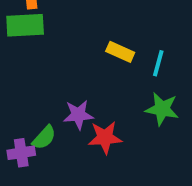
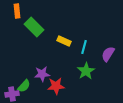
green rectangle: (25, 25) -> (34, 27), moved, turned 48
green star: (162, 109) -> (86, 71), turned 30

